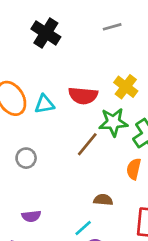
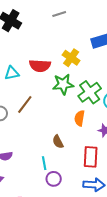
brown line: (87, 144) -> (25, 104), moved
brown semicircle: (103, 200) -> (58, 142), turned -120
cyan line: (83, 228) -> (44, 163), turned -56

